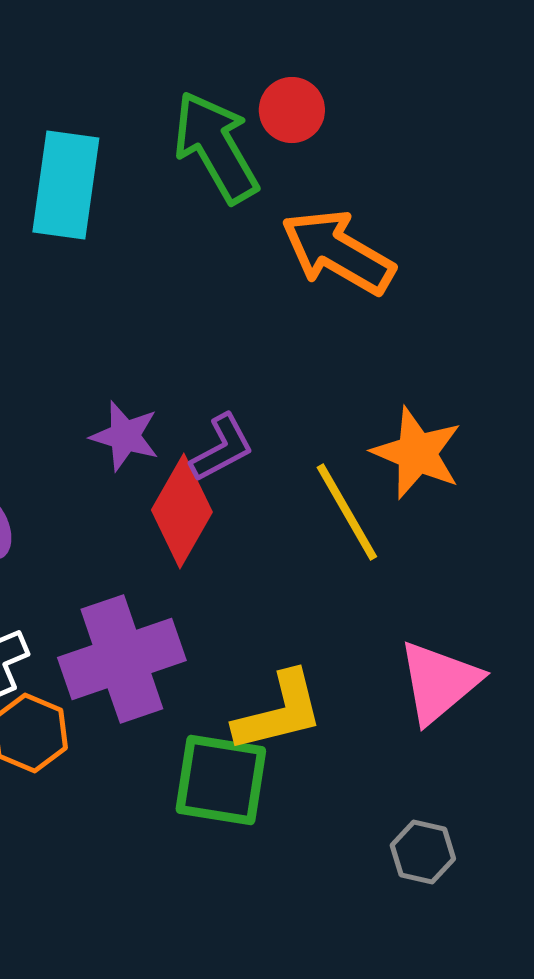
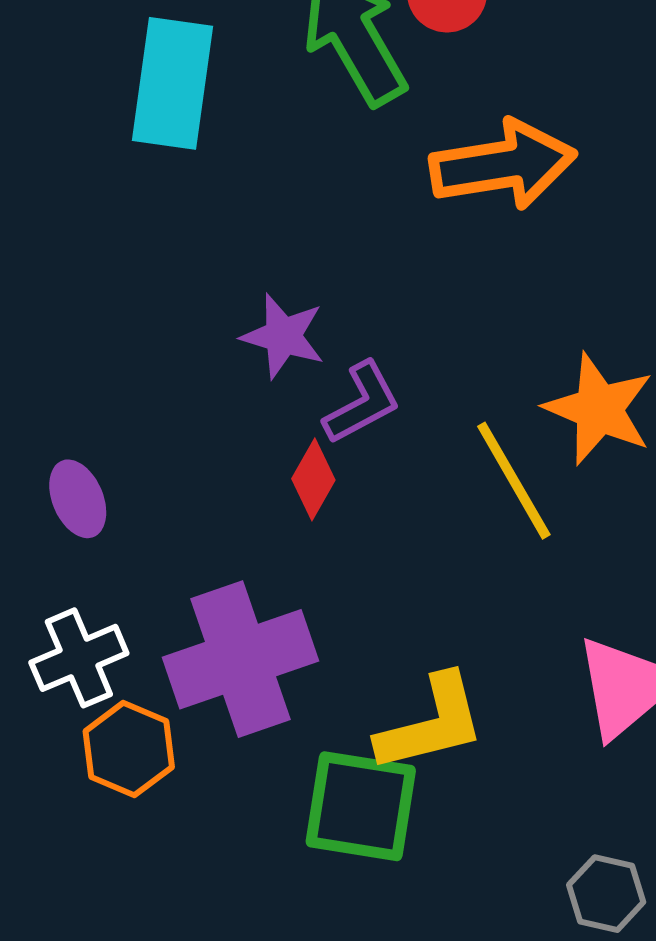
orange arrow: (338, 252) -> (503, 165), turned 141
purple star: (125, 436) -> (283, 336), moved
red diamond: (182, 511) -> (313, 479), size x0.6

